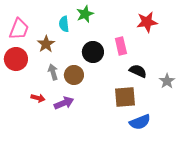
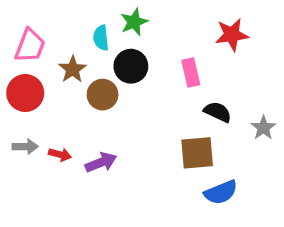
black circle: (93, 52) -> (131, 66), moved
gray arrow: (53, 72) -> (25, 147), moved, turned 105
brown circle: (74, 75) -> (103, 95), moved

